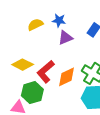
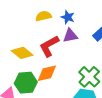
red L-shape: (46, 72) -> (49, 46), moved
orange diamond: (67, 77) -> (47, 73), moved

